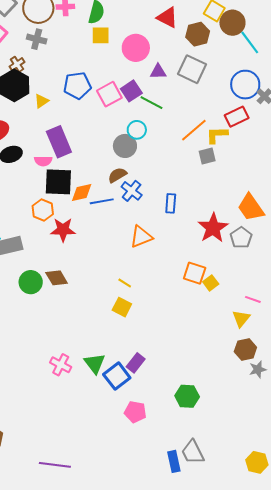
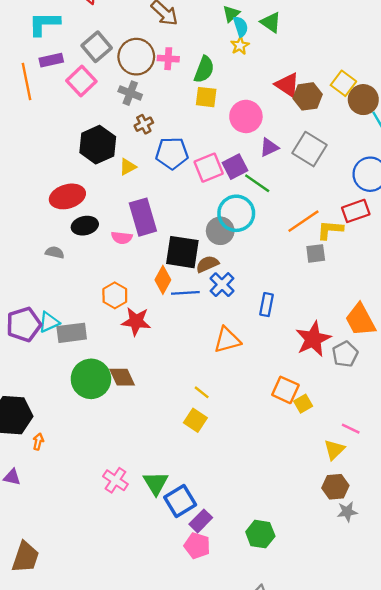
brown hexagon: (198, 34) -> (308, 96), moved
brown cross: (17, 64) -> (144, 124), moved
purple triangle: (158, 72) -> (269, 147), turned -30
cyan circle: (137, 130) -> (236, 213), size x1.6
black square: (58, 182) -> (182, 252), moved
orange diamond: (82, 193) -> (163, 280), turned -55
green circle: (31, 282) -> (91, 379), size x1.4
purple rectangle: (136, 363) -> (201, 521), moved

